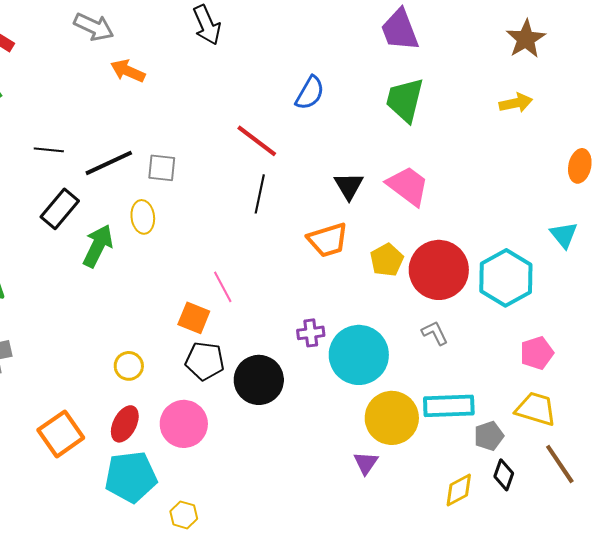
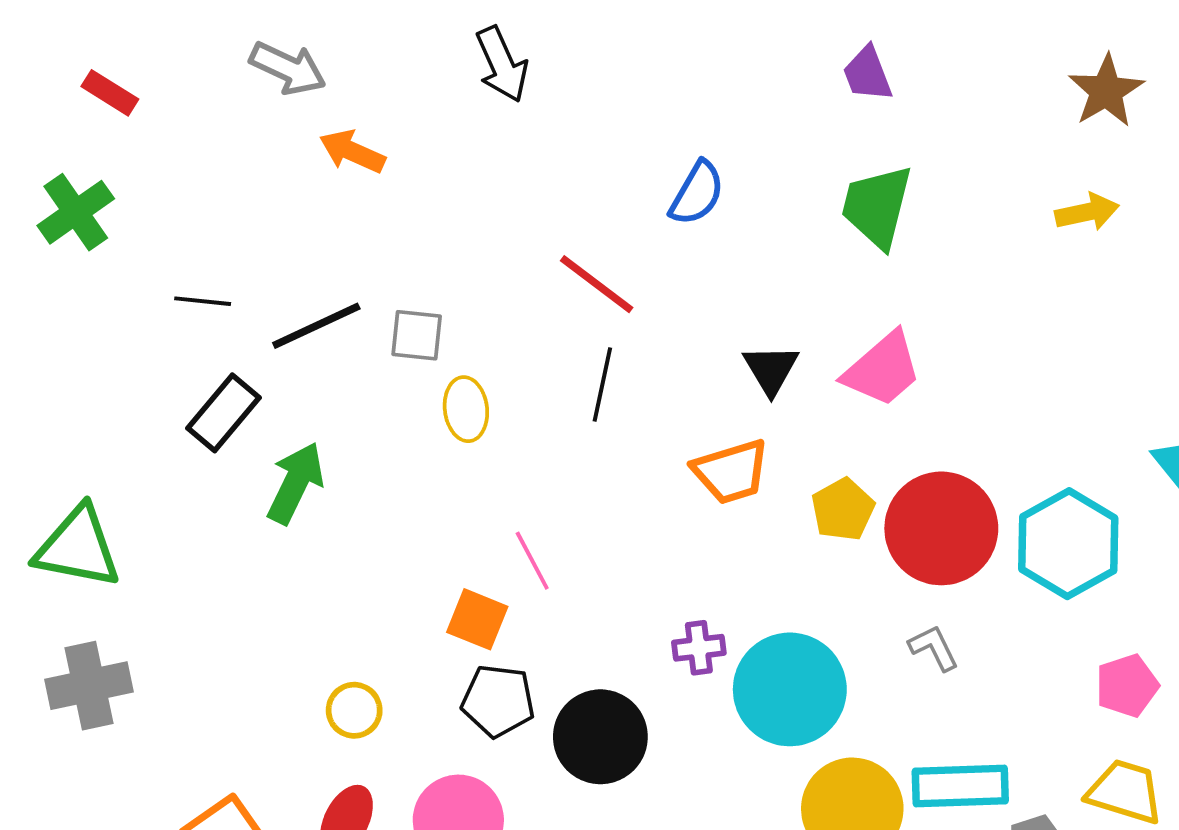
purple trapezoid: (400, 30) -> (867, 74), size x0.7
pink trapezoid: (408, 186) -> (883, 369), turned 102
yellow ellipse: (143, 217) -> (466, 409), moved

